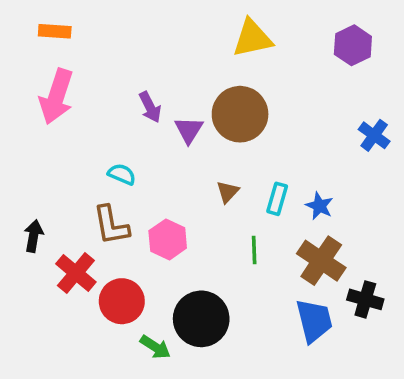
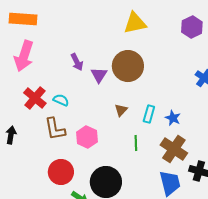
orange rectangle: (55, 31) -> (23, 19), size x1.5
red cross: (76, 273) -> (35, 98), moved

